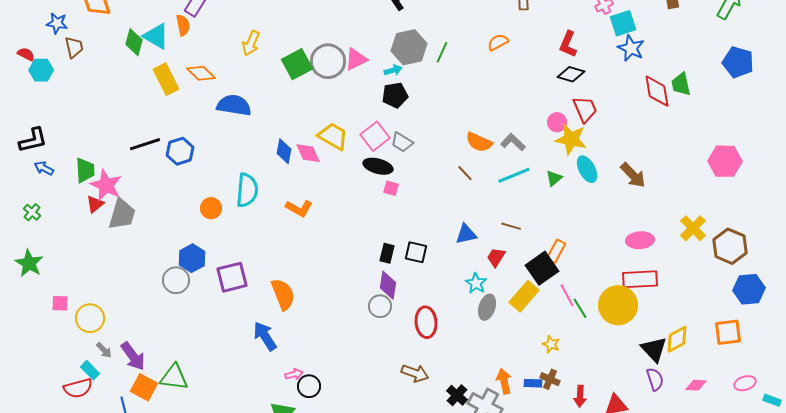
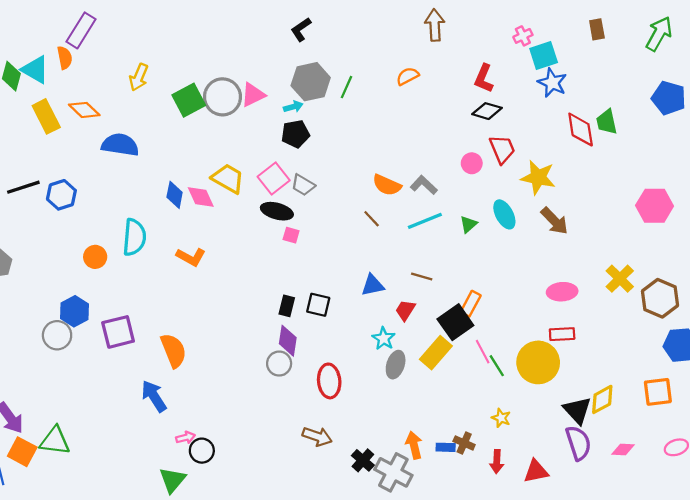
yellow star: (571, 139) -> (538, 177), moved
red rectangle: (640, 279) -> (562, 334), size x0.7
yellow star: (551, 344) -> (501, 418), moved
purple semicircle: (655, 379) -> (578, 443), size x1.4

